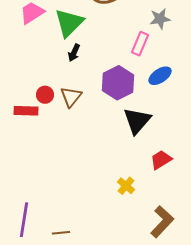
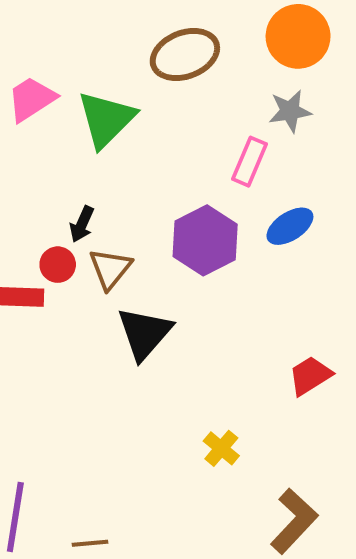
black arrow: (74, 53) -> (82, 224), moved
black triangle: (137, 121) -> (145, 333), moved
red trapezoid: (161, 160) -> (310, 376), moved

